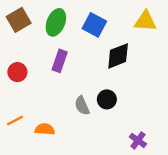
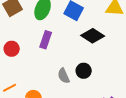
black diamond: (118, 56) -> (93, 36), turned 55

